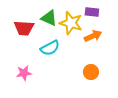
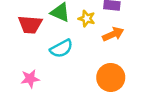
yellow star: (71, 23) -> (87, 19), size x0.6
orange circle: (91, 72) -> (111, 77), size x1.5

